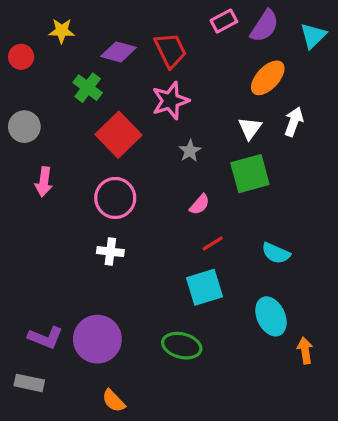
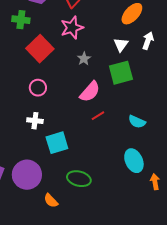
green cross: (88, 88) -> (21, 20), turned -30
pink circle: (115, 198) -> (38, 88), size x0.7
pink semicircle: (200, 204) -> (90, 92), size x1.6
cyan square: (204, 287) -> (57, 143), moved
orange semicircle: (114, 401) -> (51, 201), moved

